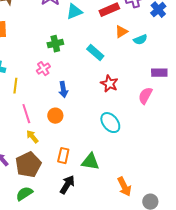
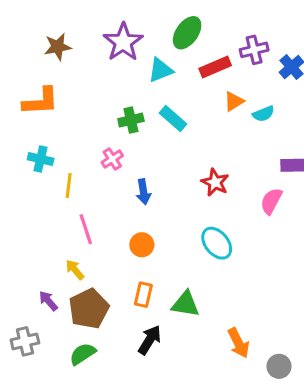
cyan rectangle: (95, 53) -> (173, 118), moved
orange circle: (55, 116) -> (142, 245), moved
yellow arrow: (32, 137) -> (75, 270), moved

